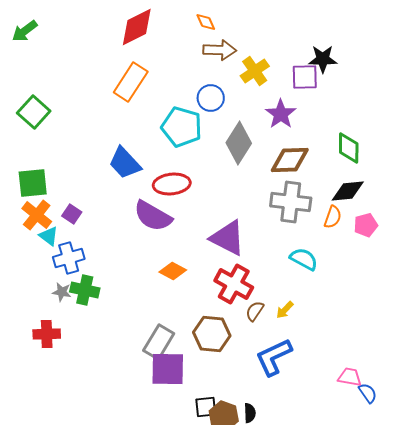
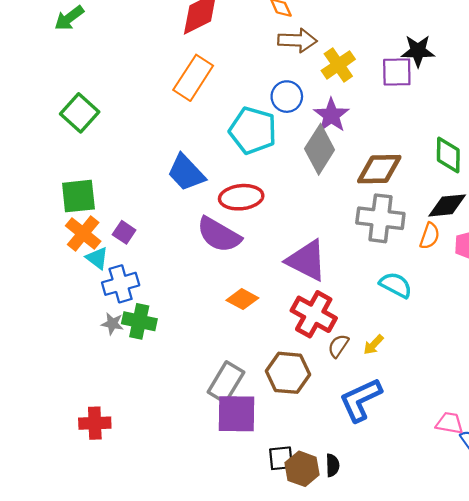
purple star: (281, 114) -> (331, 115), moved
red cross: (47, 334) -> (95, 423), moved

